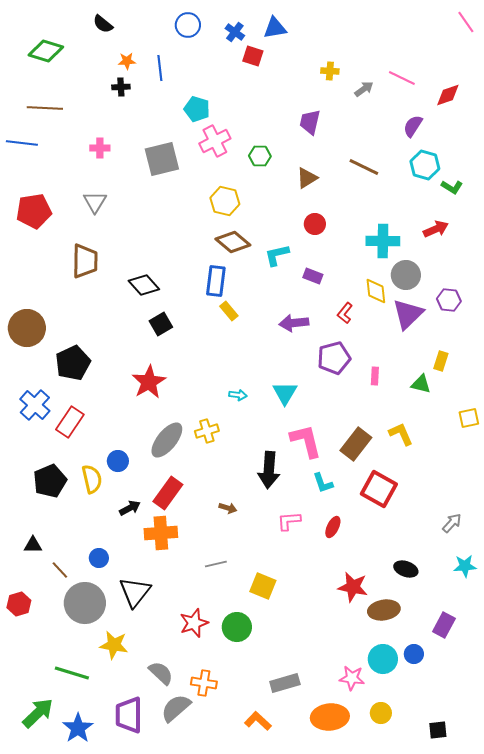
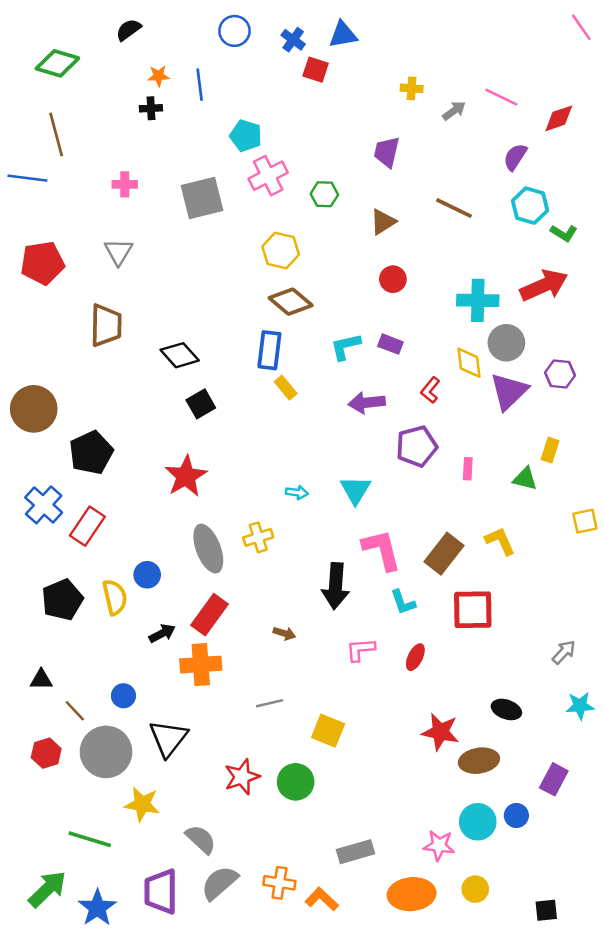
black semicircle: (103, 24) -> (128, 30), turned 105
brown line: (45, 108) -> (56, 134), turned 72
red arrow: (436, 229) -> (544, 285), size x1.5
cyan L-shape: (277, 255) -> (346, 347), moved
gray ellipse: (167, 440) -> (208, 549), turned -60
red square: (379, 489) -> (473, 610), turned -30
red hexagon: (19, 604) -> (46, 753), moved
orange cross: (204, 683) -> (279, 883), moved

